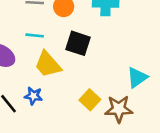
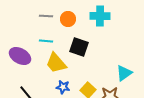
blue star: (33, 96) -> (63, 87), moved

